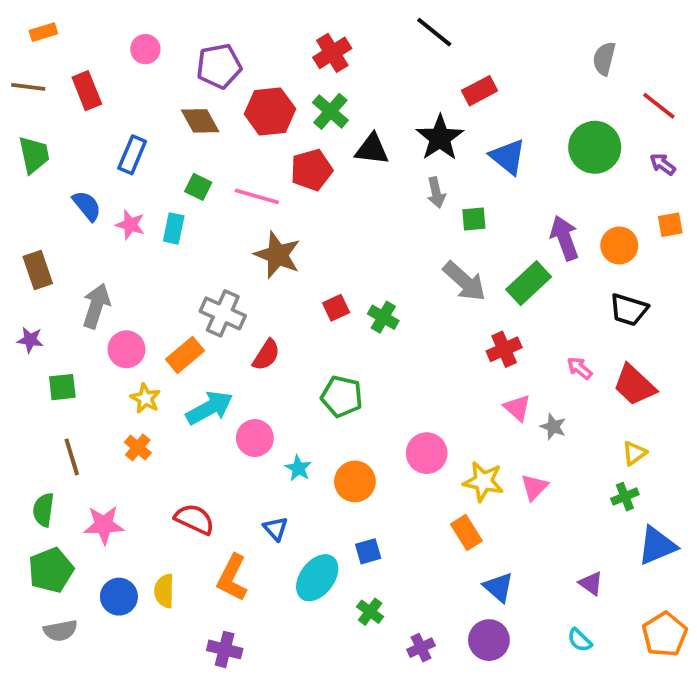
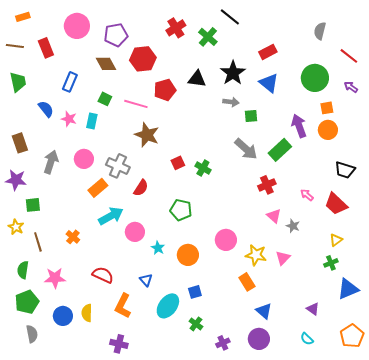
pink circle: (145, 49) -> (77, 26), size x1.6
red rectangle: (480, 91) -> (268, 52), moved
green cross: (330, 111) -> (208, 37), moved
gray arrow: (436, 193) -> (231, 102), turned -70
orange square: (670, 225) -> (327, 108), moved
black trapezoid: (629, 310) -> (345, 170), moved
purple star: (30, 340) -> (16, 180), size x1.5
pink circle: (126, 349) -> (84, 159), moved
yellow star: (145, 398) -> (16, 227), moved
gray semicircle: (60, 631) -> (32, 334), turned -90

